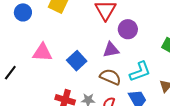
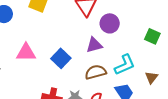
brown semicircle: (110, 77) -> (96, 72), turned -35

